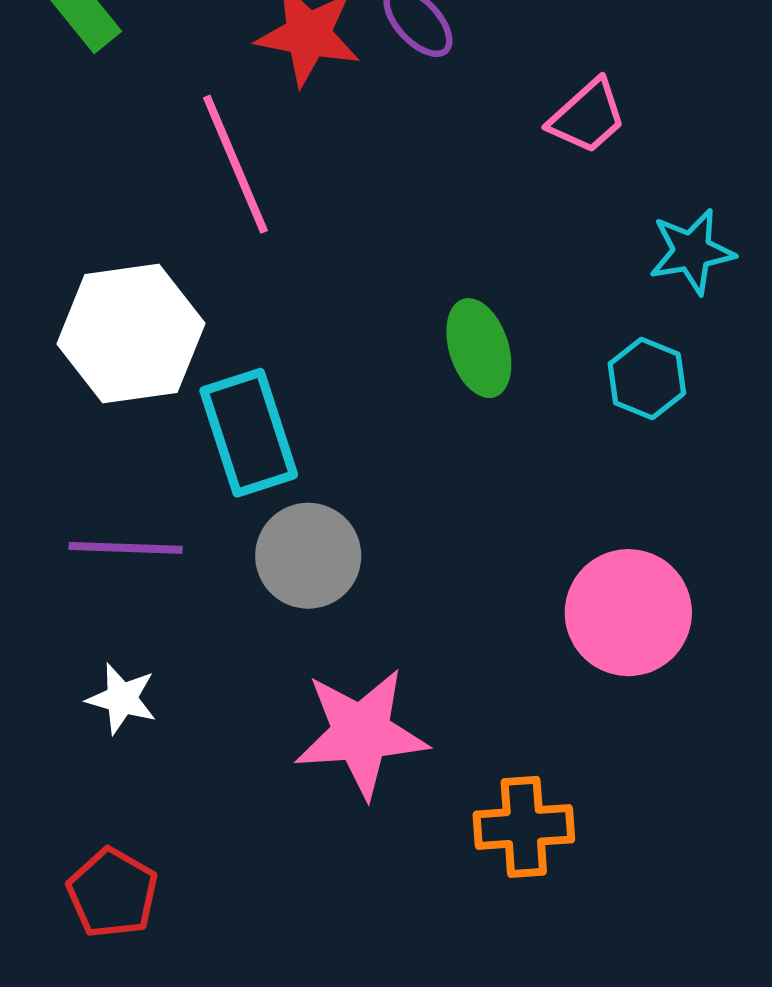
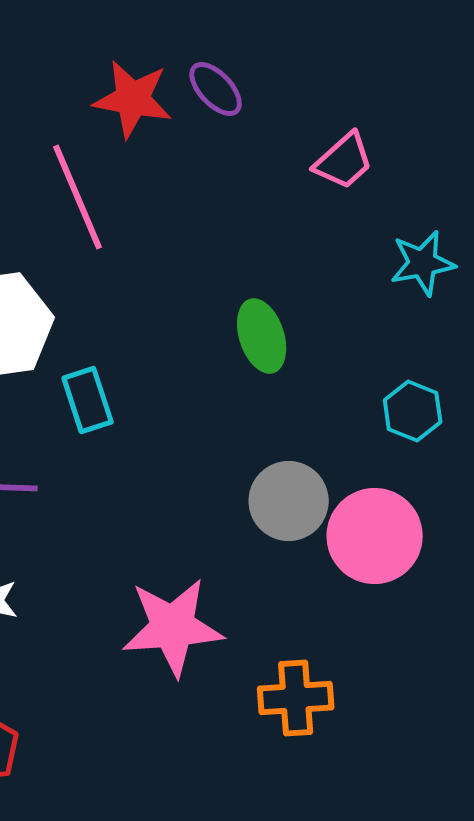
cyan hexagon: (647, 378) -> (413, 411), moved
cyan rectangle: (249, 433) -> (88, 400), size x0.7
gray circle: (308, 556) -> (289, 501), moved

